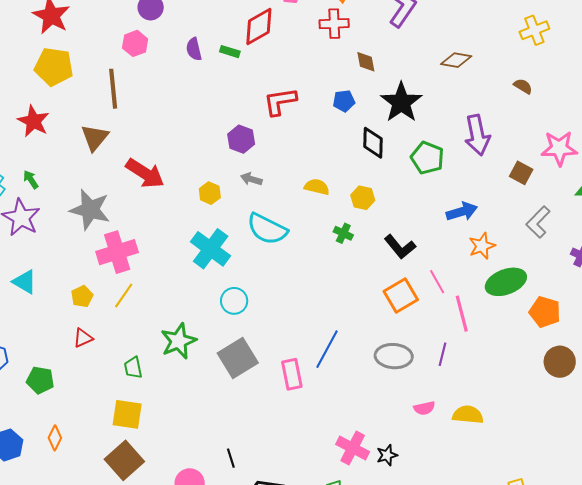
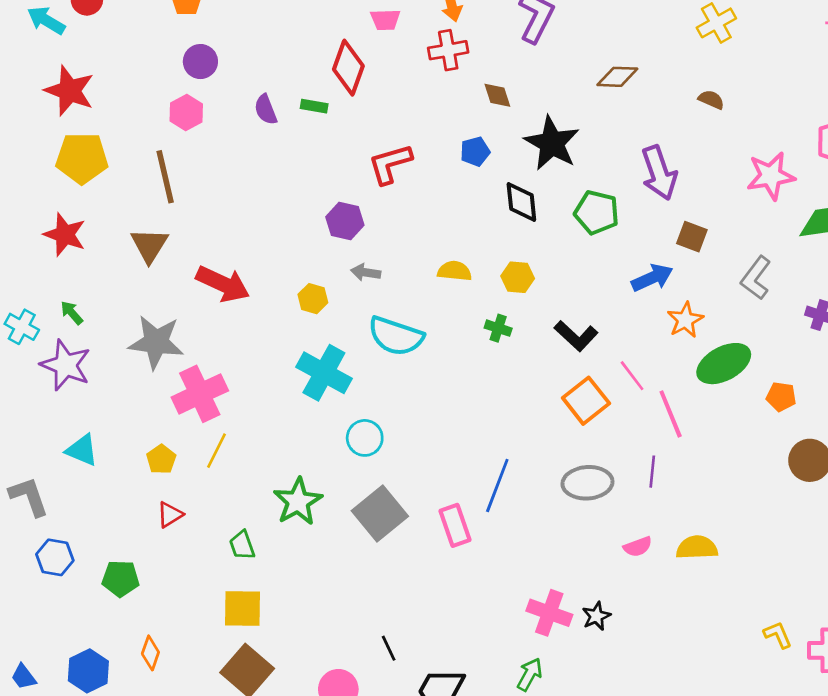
red diamond: (259, 27) -> (348, 68), turned -33
brown square: (521, 173) -> (692, 237), moved
orange pentagon: (545, 312) -> (781, 397), size x0.7

